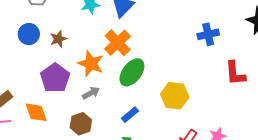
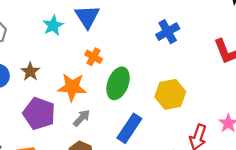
blue cross: (208, 34) -> (168, 32), moved
orange cross: (118, 43) -> (94, 57), size x0.6
blue rectangle: (130, 115) -> (129, 128), size x1.5

